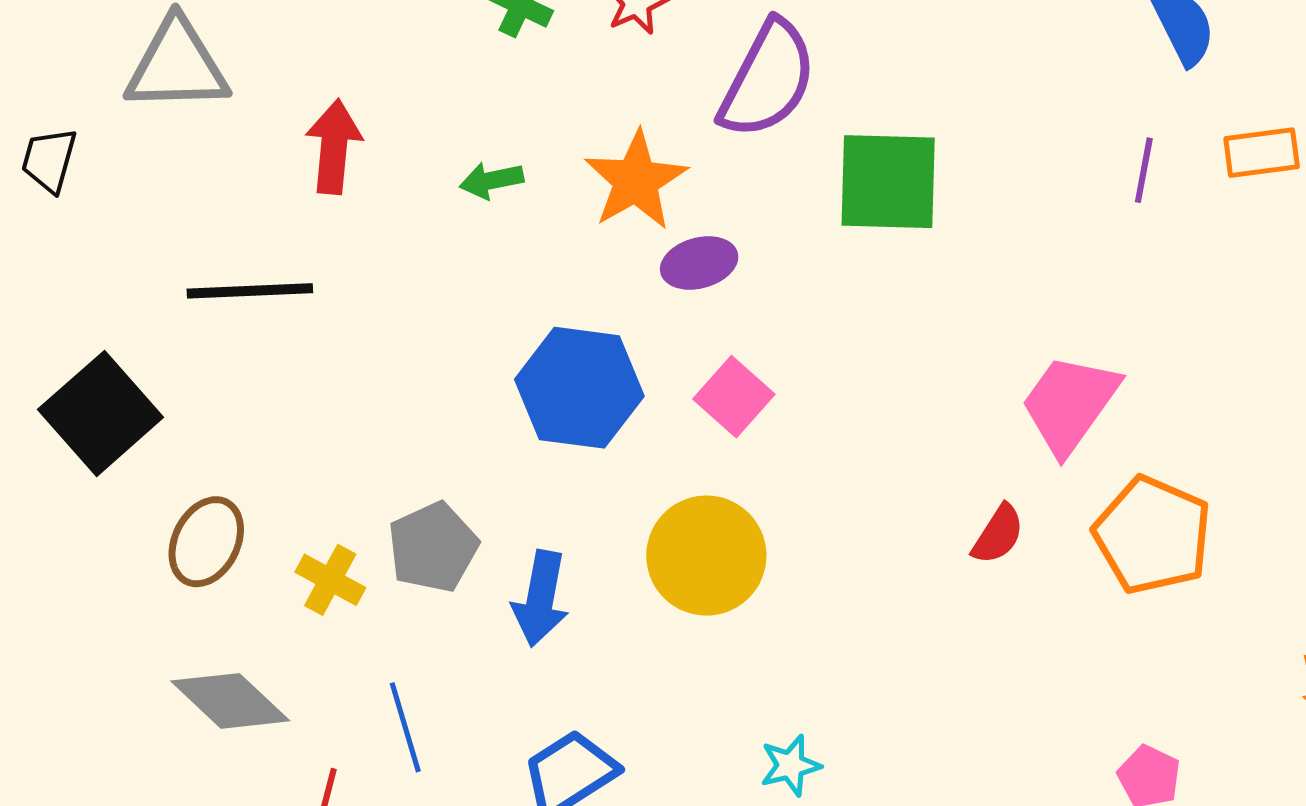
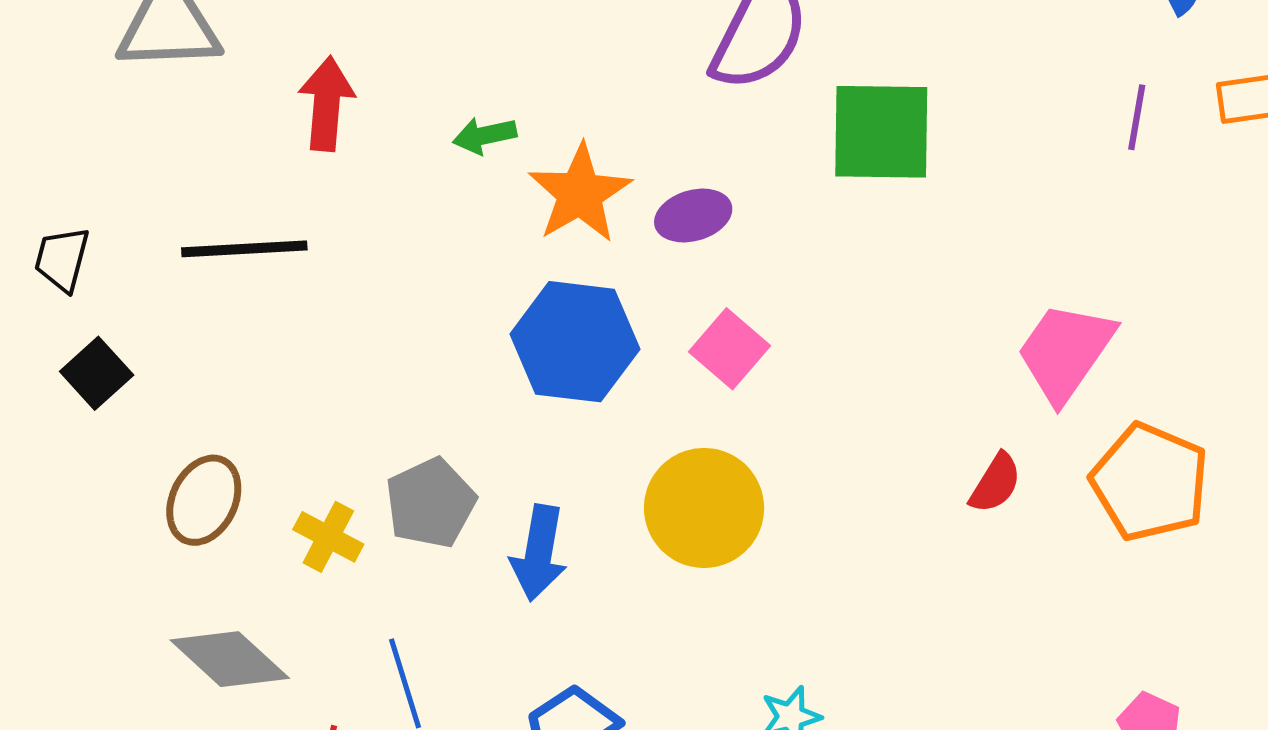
black trapezoid: (49, 160) -> (62, 259), moved
orange star: (636, 181) -> (580, 193), moved
black square: (101, 413) -> (97, 373), size x0.6

